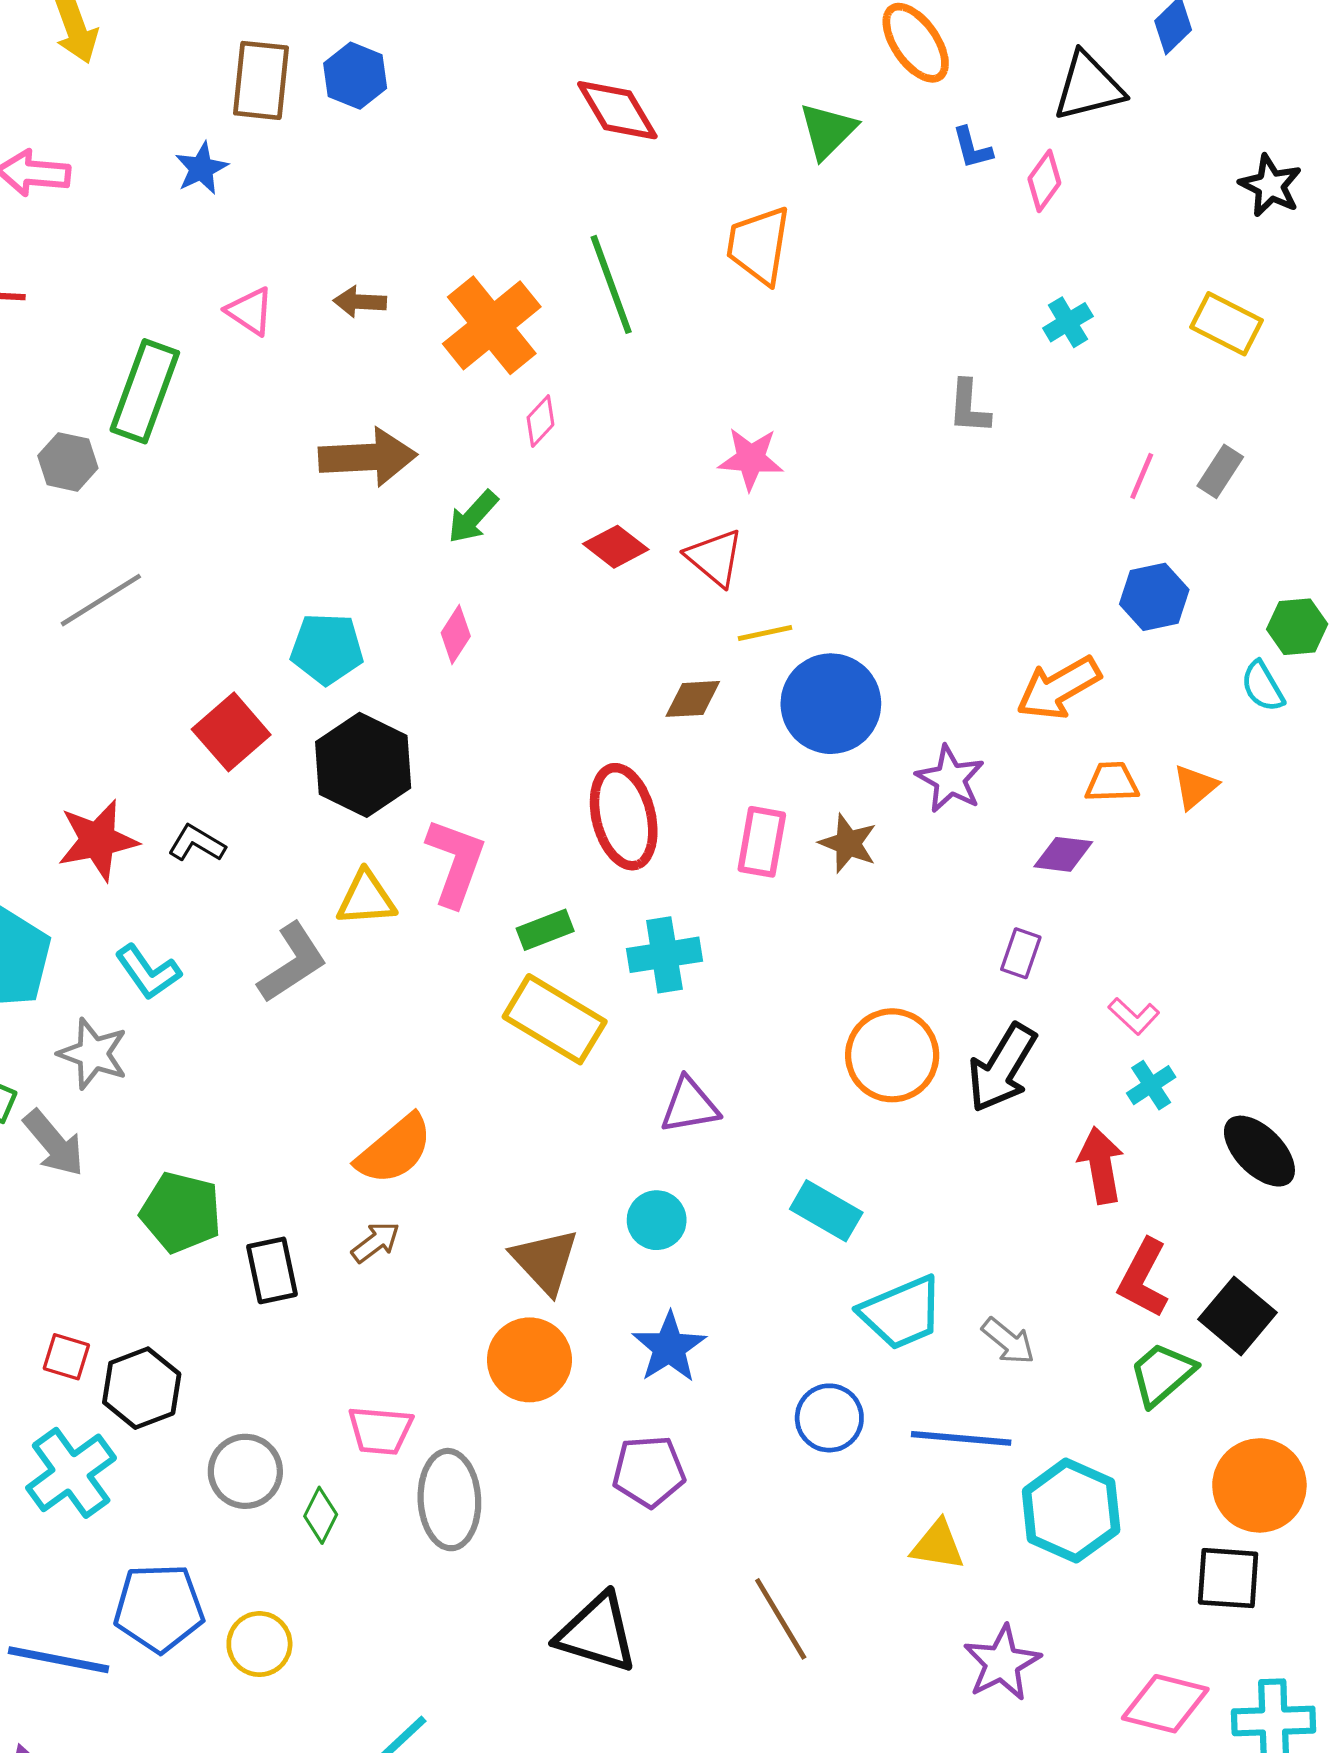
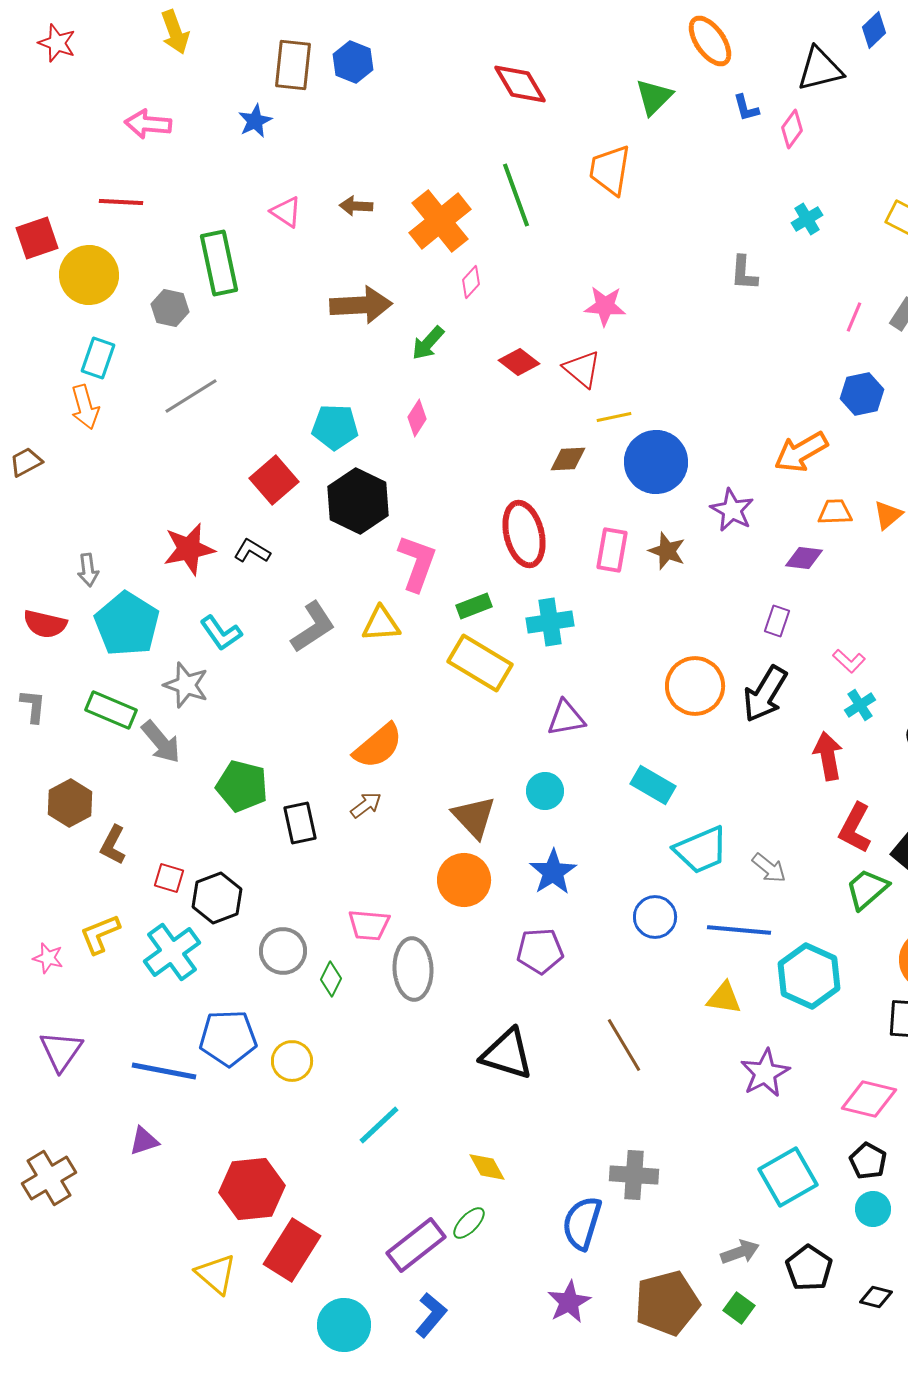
green rectangle: (145, 391) -> (219, 263), turned -32
yellow triangle: (366, 898) -> (381, 624), moved

